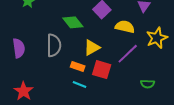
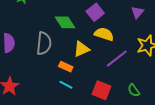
yellow semicircle: (125, 27) -> (104, 34), moved
red square: (102, 70) -> (102, 90), moved
green semicircle: (148, 84) -> (134, 90), turned 48

